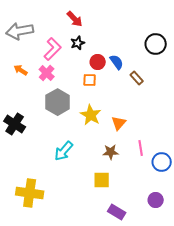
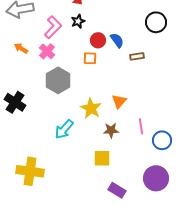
brown rectangle: (137, 78) -> (137, 56), turned -56
yellow star: (91, 115) -> (91, 108), moved
purple circle: (156, 200) -> (156, 178), size x1.6

